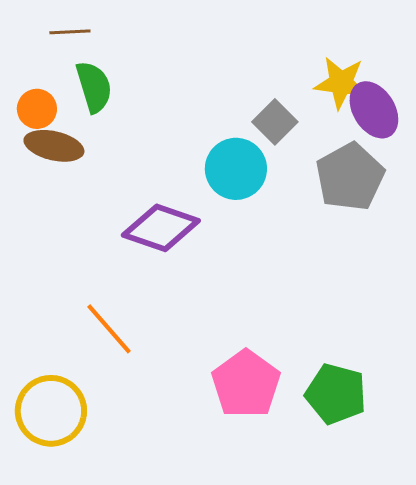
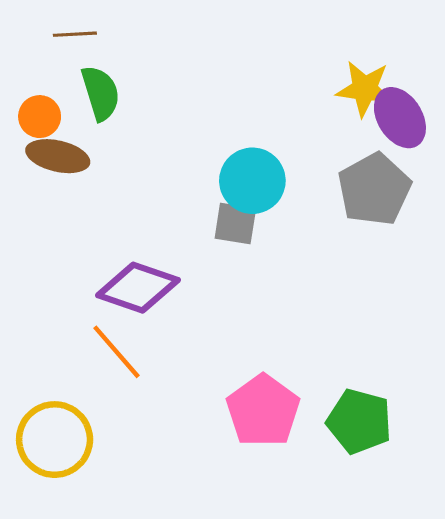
gray square: (275, 122) -> (235, 224), moved, turned -36
purple diamond: (161, 228) -> (138, 288), moved

